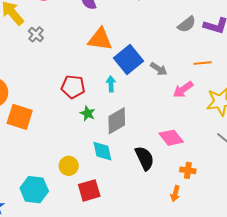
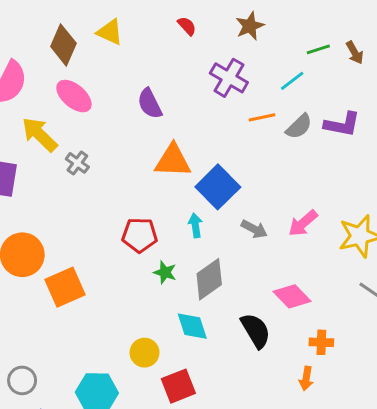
orange line: (203, 63) -> (262, 117), moved
gray arrow: (159, 69) -> (254, 229), moved
orange square: (20, 117) -> (65, 287), turned -36

